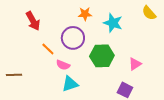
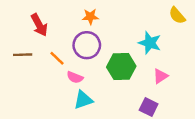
orange star: (85, 14) -> (90, 17), moved
cyan star: (113, 23) -> (150, 43), moved
brown line: (14, 75) -> (23, 55), moved

